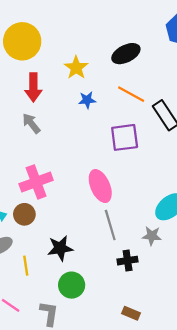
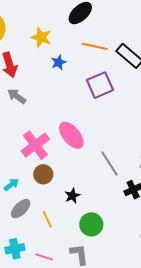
pink ellipse: (100, 186) -> (71, 135), moved
brown circle: (24, 214) -> (43, 174), moved
black star: (60, 248) -> (72, 196), size x0.7

